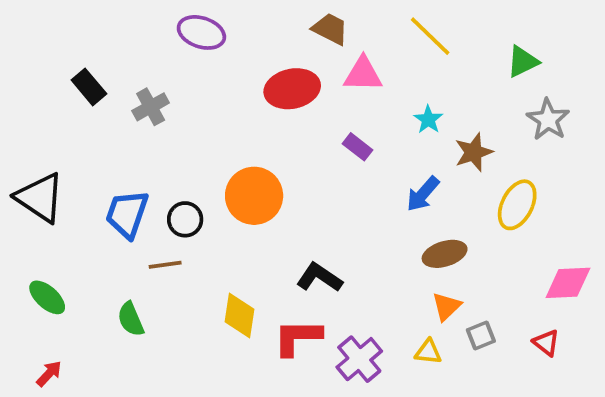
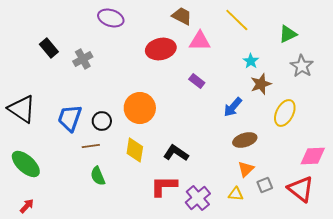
cyan star: (428, 120) -> (251, 61), moved
green ellipse: (47, 297) -> (26, 164), size x1.4
yellow diamond: (240, 316) -> (135, 150), moved
green semicircle: (131, 319) -> (98, 176), moved
red triangle: (546, 343) -> (301, 189), size x1.8

